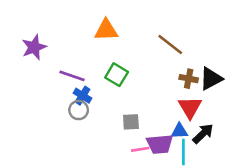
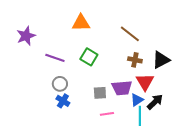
brown cross: (189, 79) -> (135, 60), moved
blue cross: (83, 96) -> (63, 101), moved
blue triangle: (179, 131) -> (137, 100), turned -32
purple trapezoid: (160, 144) -> (122, 88), moved

